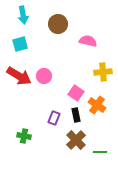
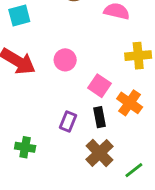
pink circle: (44, 76) -> (65, 60), moved
green line: (100, 152) -> (134, 170), turned -40

